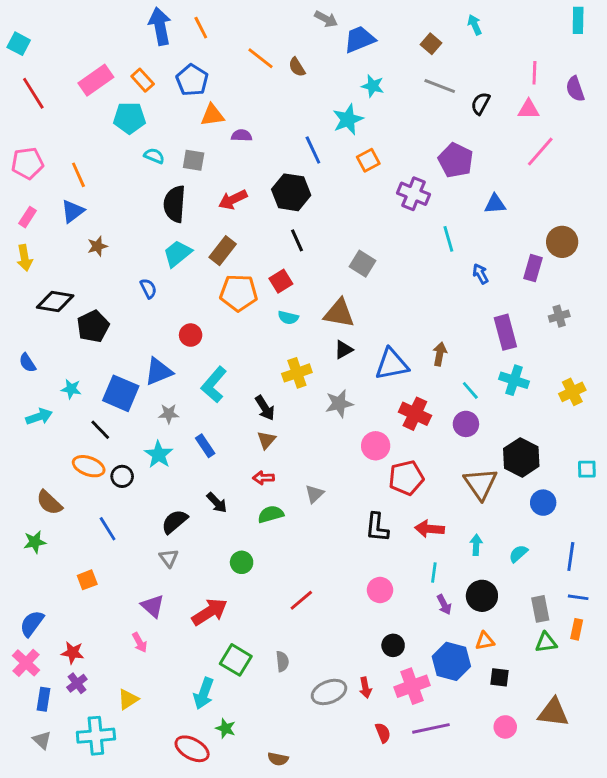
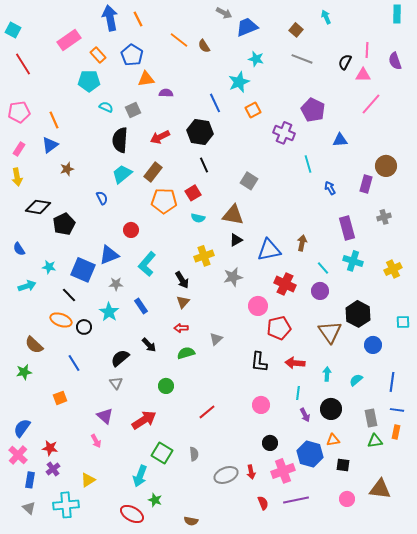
pink rectangle: (96, 80) -> (69, 40), moved
black semicircle: (481, 103) -> (345, 62), moved
gray square: (194, 160) -> (133, 110), turned -35

